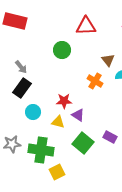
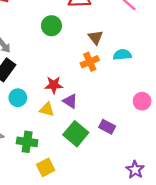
brown triangle: (108, 60) -> (96, 37), moved
orange cross: (95, 81) -> (90, 62), turned 35
green cross: (41, 150) -> (27, 142), size x0.7

